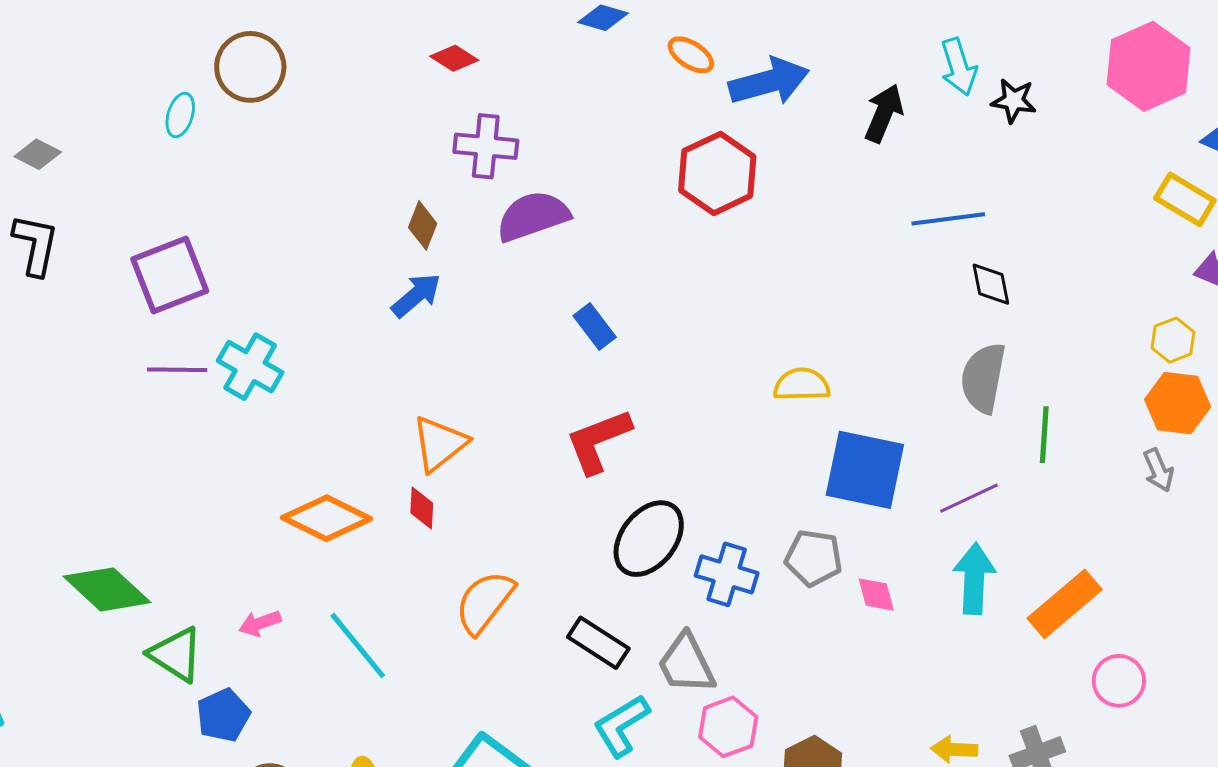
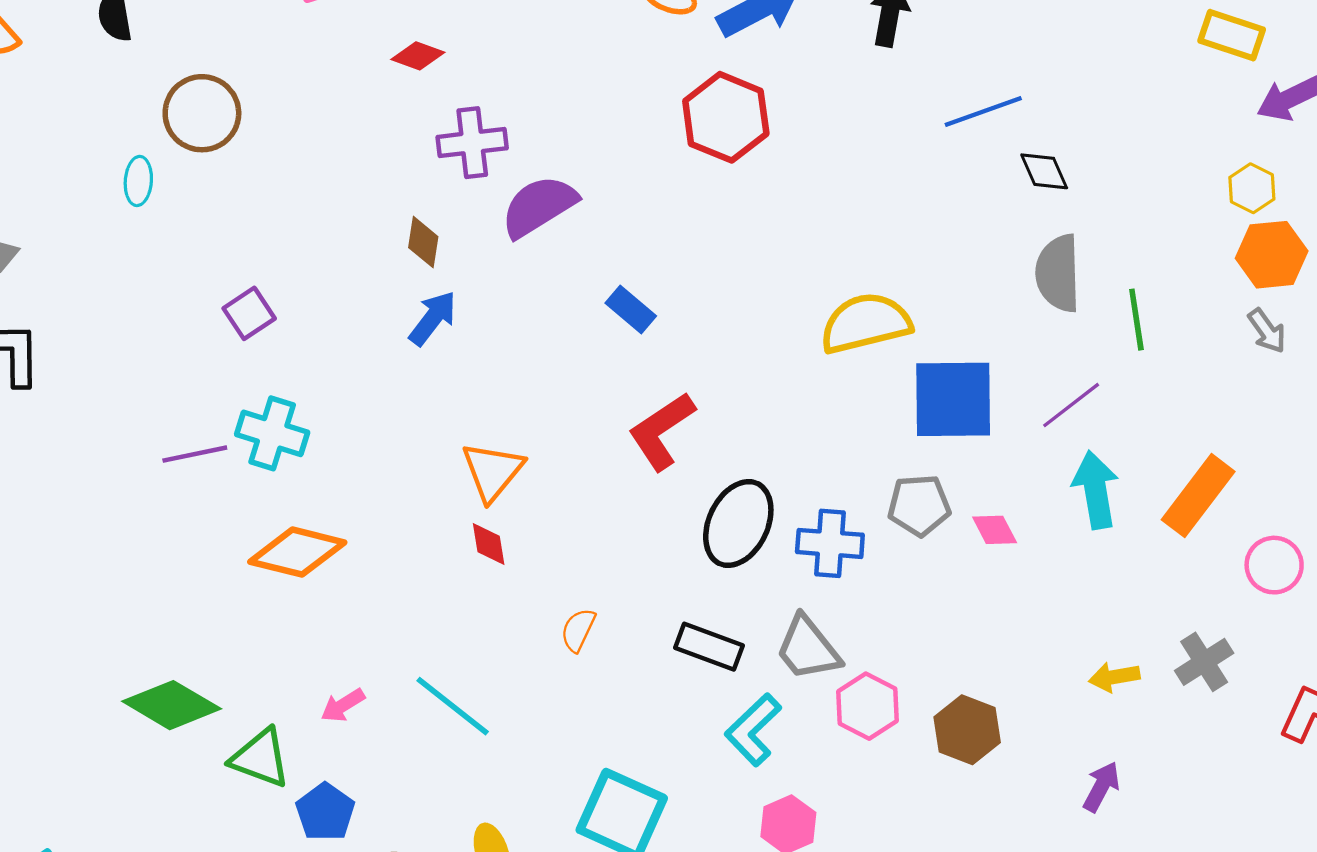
purple square: (170, 275) -> (249, 313), moved, size x0.6
yellow semicircle: (802, 385) -> (866, 323), size x1.5
orange diamond: (327, 518) -> (297, 552), moved
orange semicircle: (485, 602) -> (578, 630), size x0.6

